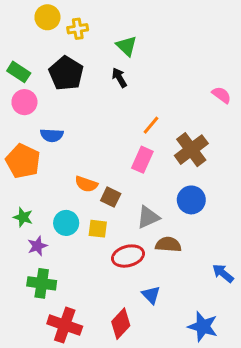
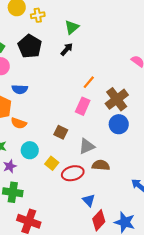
green triangle: (127, 46) -> (72, 27), turned 35
black arrow: (119, 78) -> (67, 49), turned 72
orange semicircle: (86, 184) -> (19, 123), moved
blue circle: (191, 200) -> (119, 124), moved
yellow square: (98, 229) -> (52, 163), moved, turned 32
red diamond: (121, 324) -> (99, 220), moved

